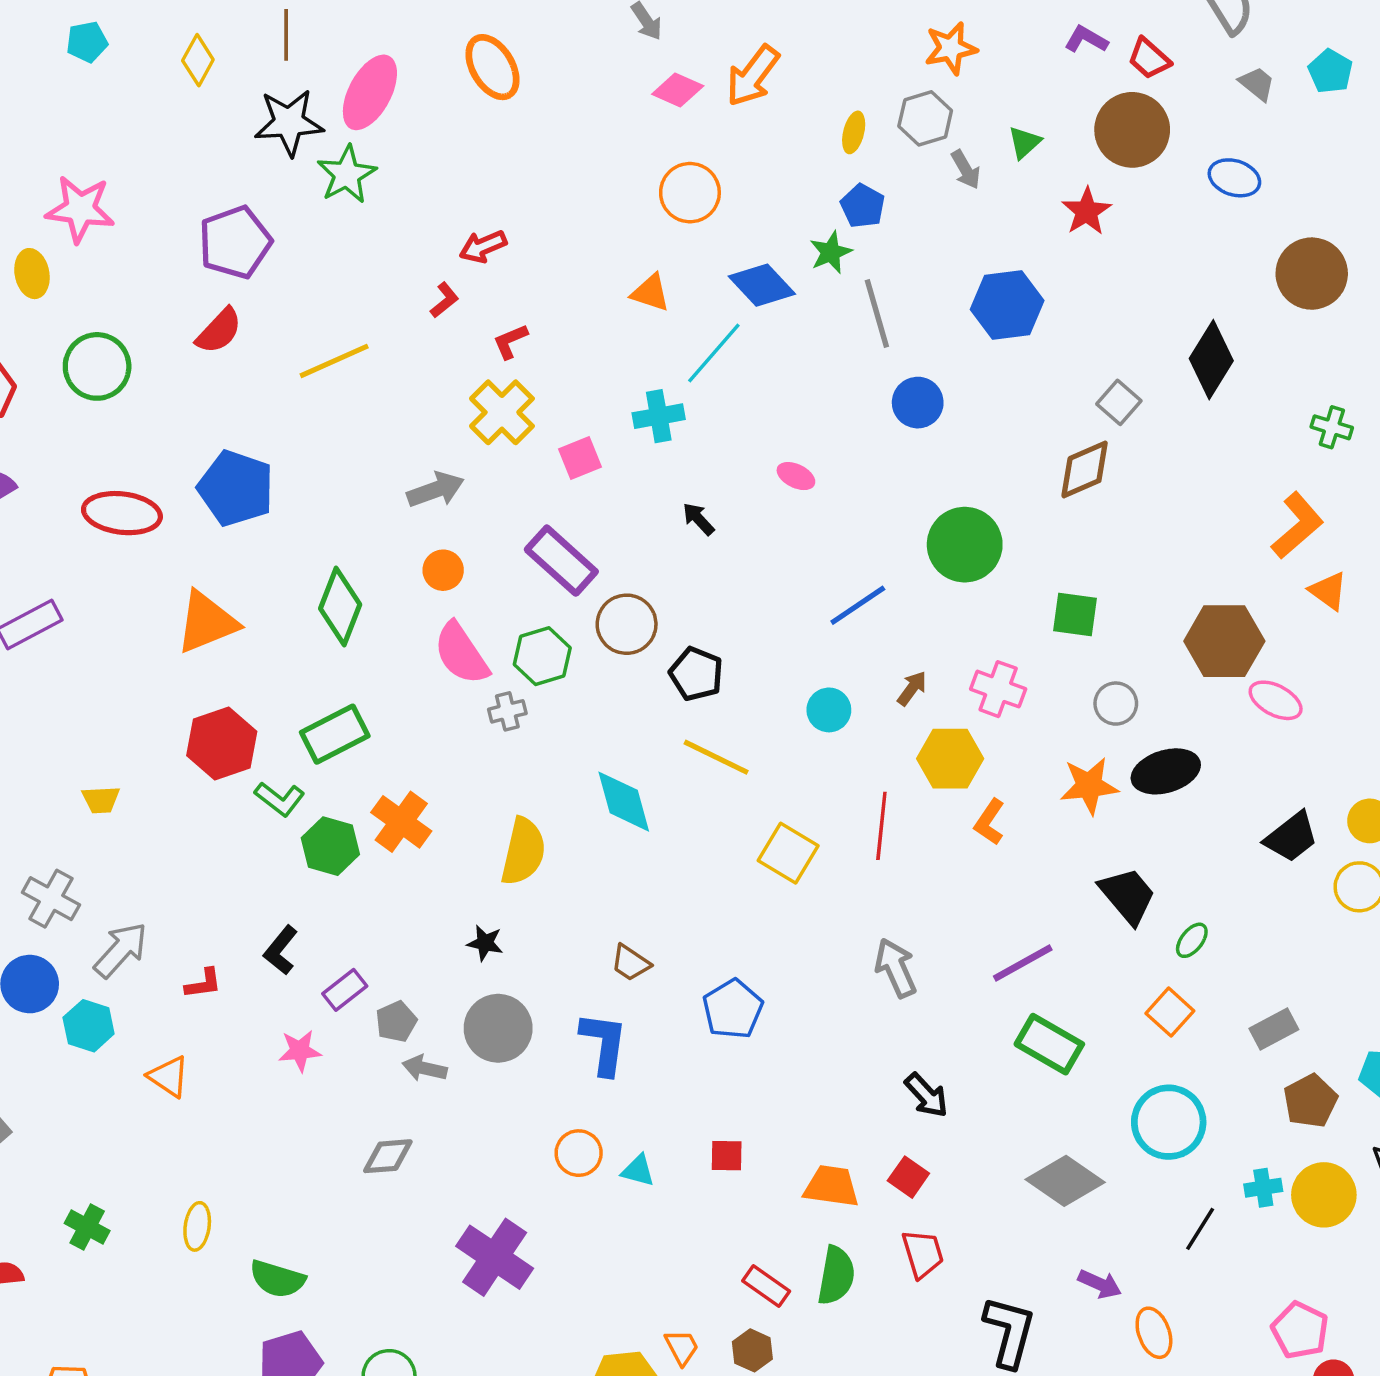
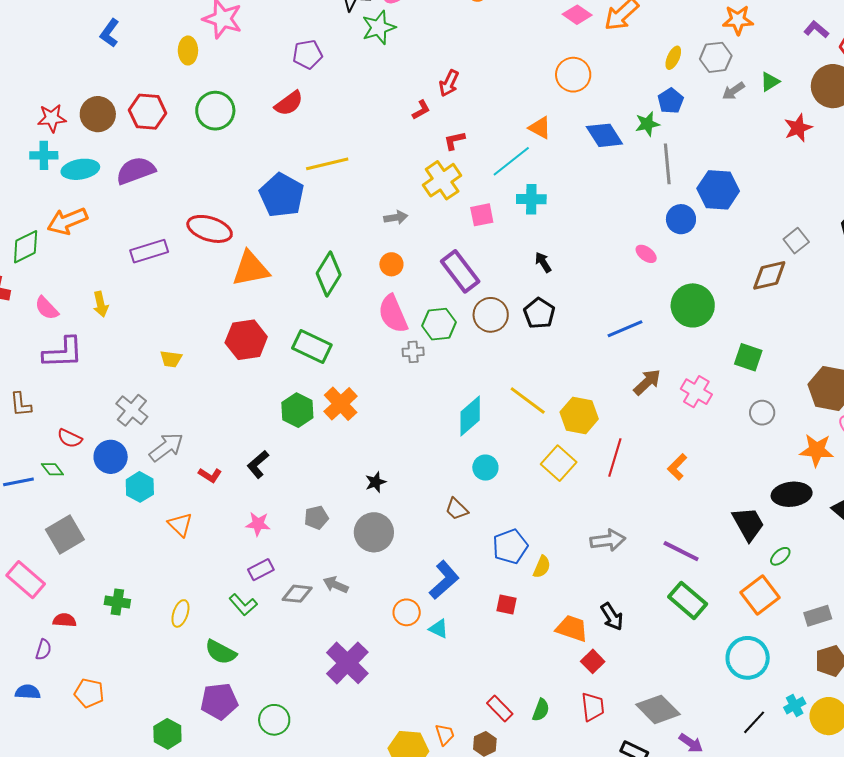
gray arrow: (966, 170) -> (733, 91), turned 75
purple pentagon: (235, 242) -> (308, 54), size x0.7
red arrow: (483, 246) -> (449, 83), turned -52
blue hexagon: (1007, 305) -> (718, 190), moved
cyan line: (714, 353) -> (511, 161), moved
yellow line: (334, 361) -> (327, 164), moved
pink ellipse: (796, 476) -> (646, 254), moved
gray arrow: (435, 490) -> (396, 217), size x0.7
red ellipse: (122, 513) -> (210, 229), moved
black pentagon: (696, 674) -> (539, 313), moved
brown arrow: (912, 688) -> (647, 382), size x1.4
cyan circle: (829, 710) -> (485, 468), moved
green rectangle: (335, 734) -> (312, 346), turned 42
yellow hexagon: (950, 759) -> (579, 415), moved
black ellipse: (1166, 771) -> (792, 494), moved
orange star: (1089, 786) -> (817, 450), moved
green L-shape: (280, 799) -> (243, 605), moved
cyan diamond: (624, 802) -> (470, 416), turned 54
yellow semicircle: (523, 852) -> (542, 567), moved, size x0.6
black star: (485, 943) -> (376, 482), turned 30
purple line: (1023, 963) -> (681, 551), turned 45
gray arrow: (896, 968) -> (608, 540), turned 96
red L-shape: (203, 984) -> (210, 475), turned 30
purple rectangle: (345, 990) -> (261, 570), moved
orange square: (1170, 1012) -> (760, 595), size x1.4
blue L-shape: (604, 1043) -> (444, 580), moved, turned 30
gray arrow: (425, 1068) -> (336, 585), moved
red square: (727, 1156) -> (507, 604), moved
gray diamond: (1065, 1181) -> (658, 709), moved
orange trapezoid: (831, 1186) -> (572, 628), moved
cyan cross: (1263, 1188) -> (795, 705), turned -30
green cross: (87, 1227) -> (117, 602), turned -30
green semicircle: (836, 1275) -> (541, 710), size x0.7

